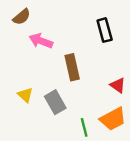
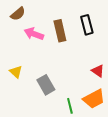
brown rectangle: (72, 67) -> (60, 31), moved
yellow triangle: (25, 95) -> (16, 72), moved

